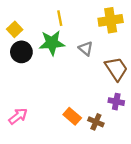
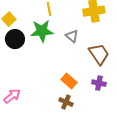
orange rectangle: (72, 116) -> (69, 81), moved
brown cross: (96, 122) -> (66, 102), moved

